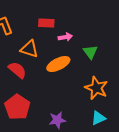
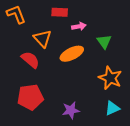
orange triangle: (29, 49) -> (42, 39), turned 30
red pentagon: (17, 107) -> (30, 97), turned 30

